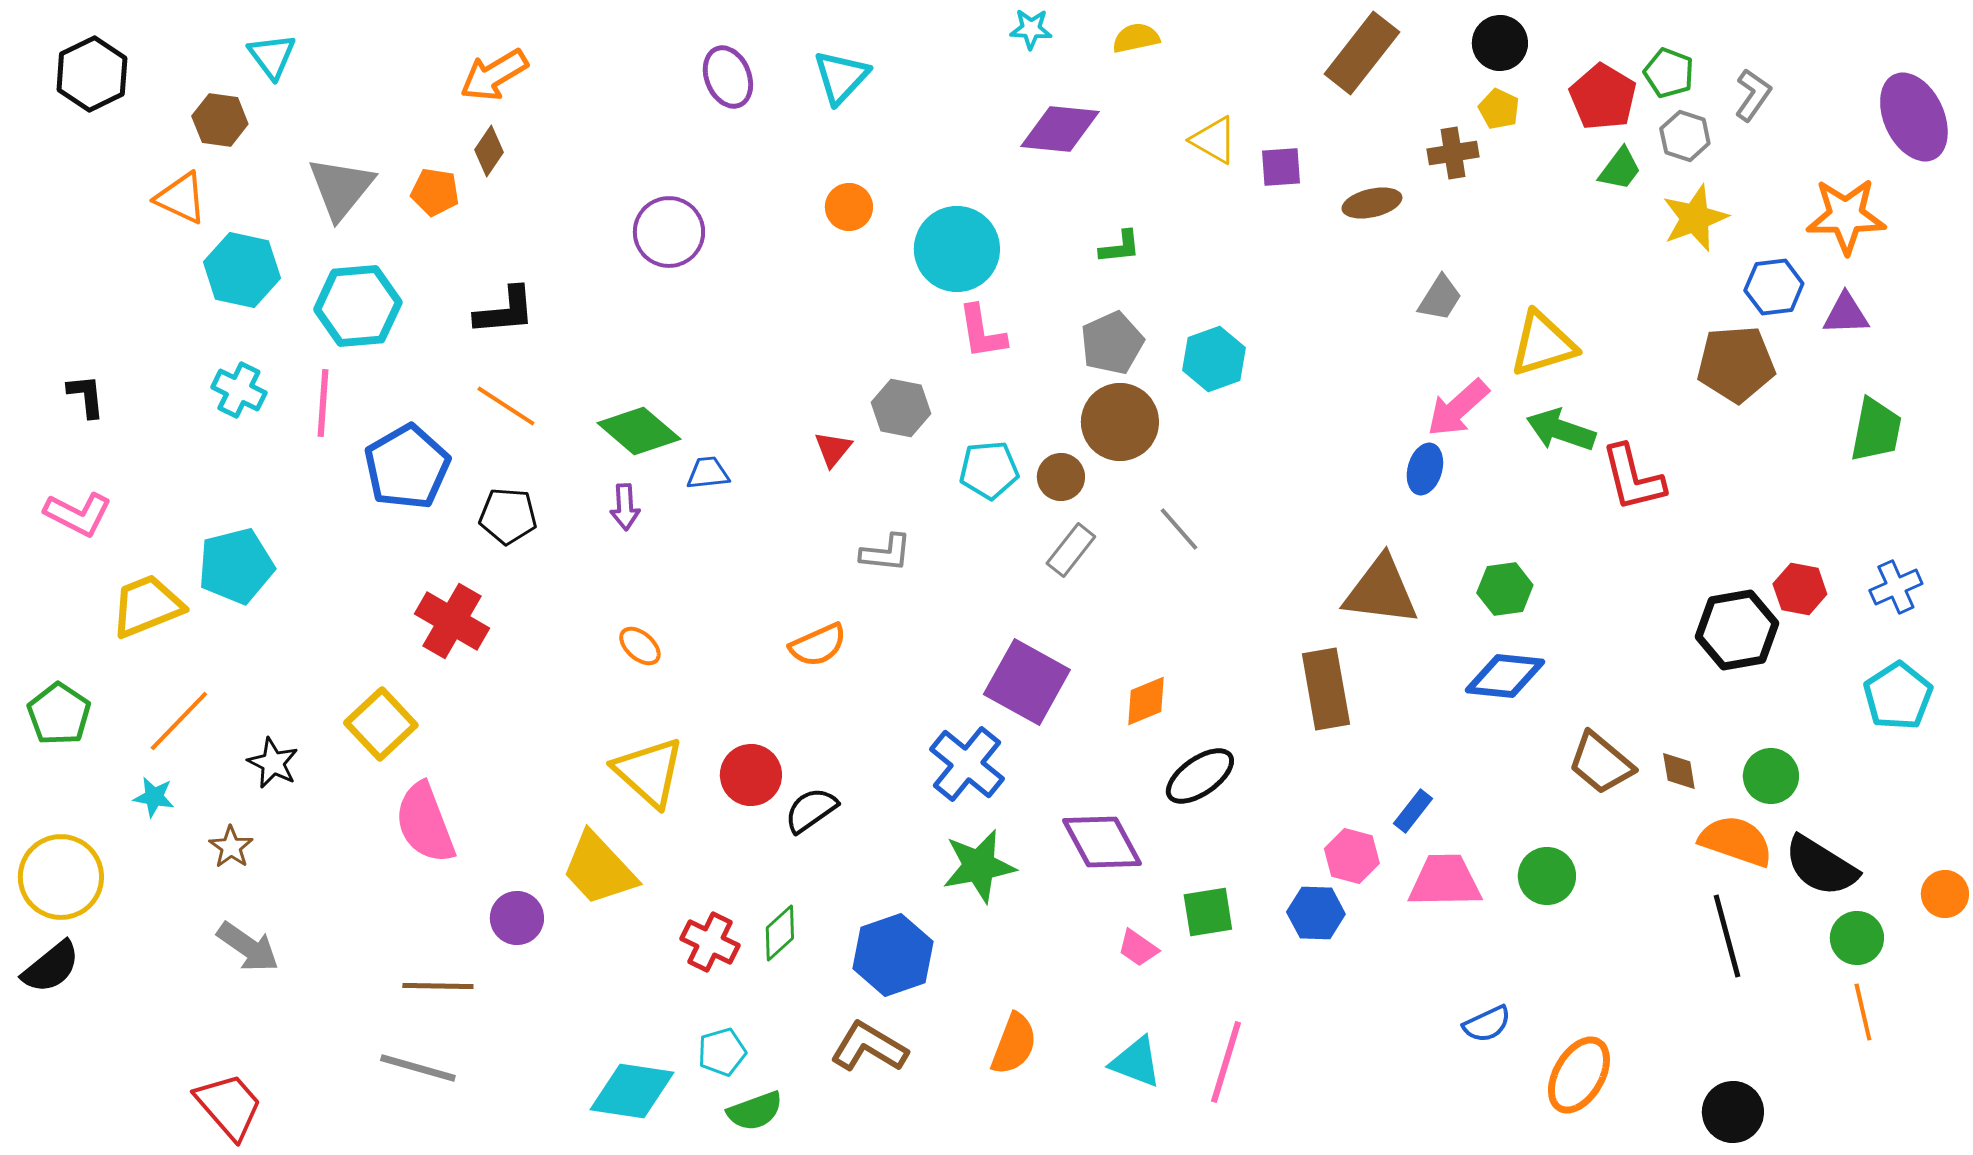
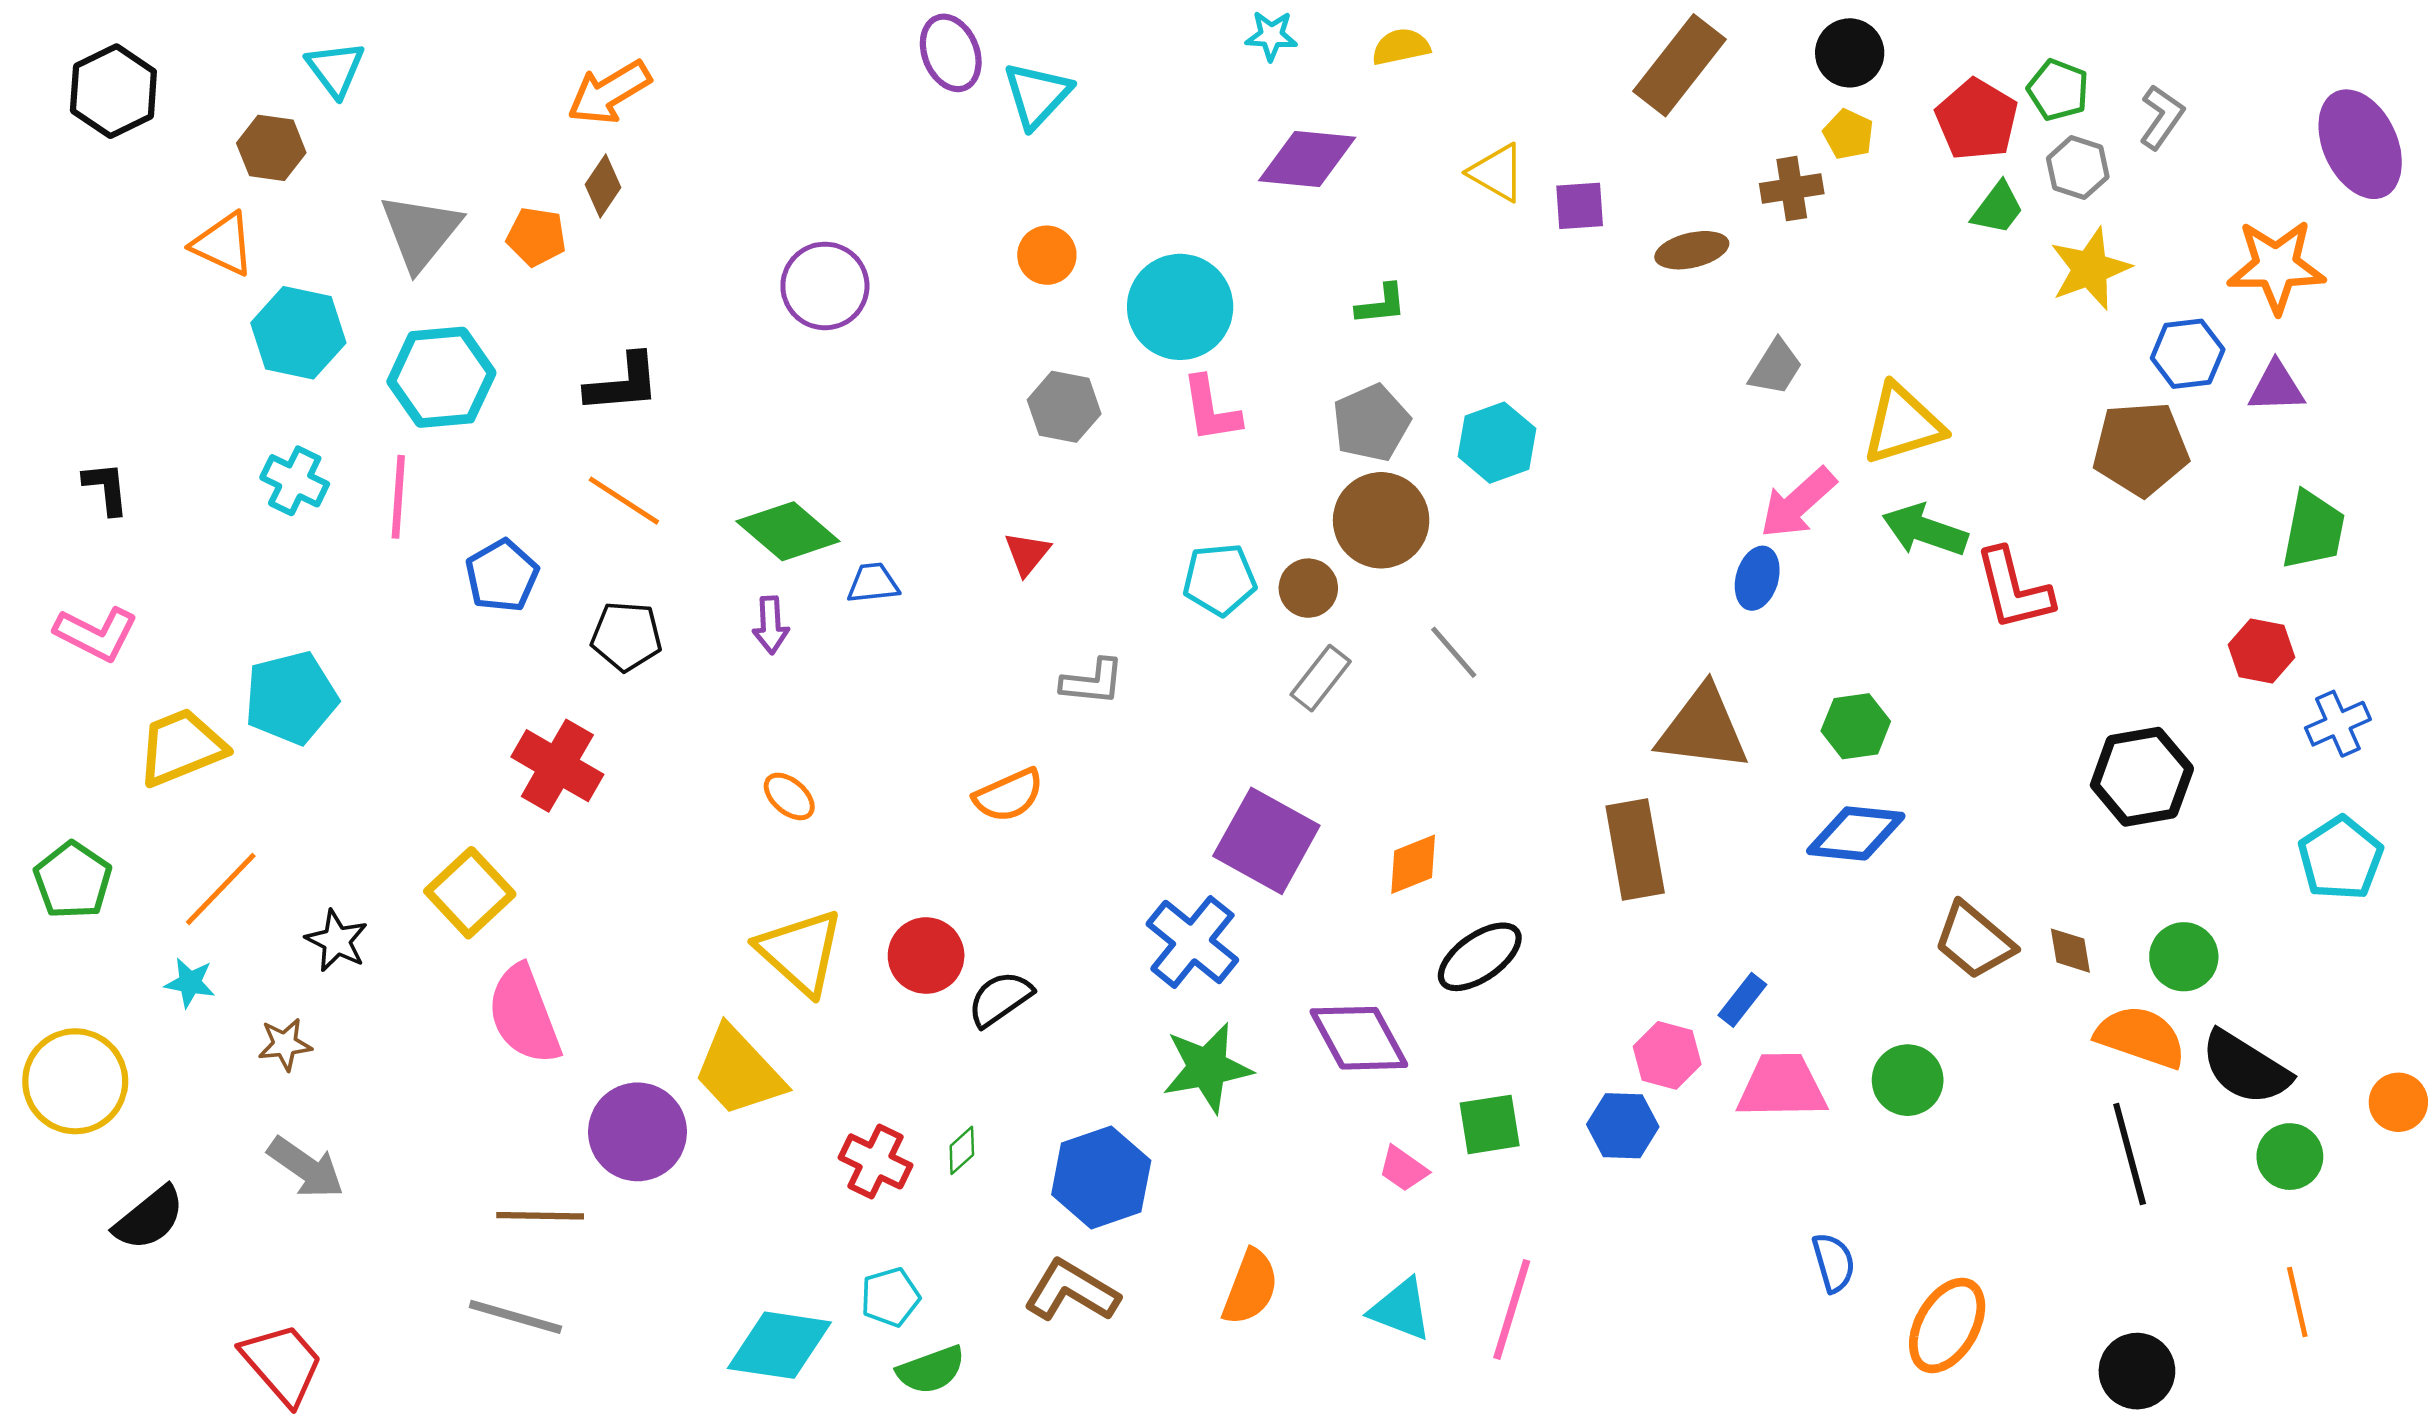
purple ellipse: (728, 77) -> (951, 53), moved
gray hexagon: (901, 408) -> (1064, 407), moved
blue pentagon: (407, 467) -> (502, 576), size x0.7
red hexagon: (1800, 589) -> (2262, 651), moved
brown star: (231, 847) -> (285, 1044), turned 30
purple circle: (517, 918) -> (638, 1132), size x1.5
green diamond: (780, 933) -> (962, 1150), size x0.7
black semicircle: (51, 967) -> (149, 1218), moved
orange line: (1863, 1012) -> (2297, 1302), moved
blue semicircle: (1487, 1024) -> (1834, 1263), turned -81

